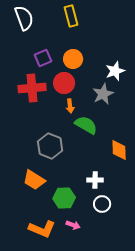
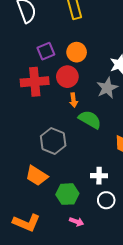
orange L-shape: (42, 229) -> (27, 223), moved

